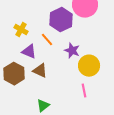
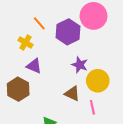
orange line: (47, 40) -> (39, 23), moved
brown triangle: (40, 71) -> (72, 93), moved

